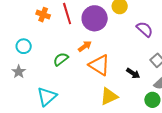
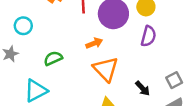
purple semicircle: (145, 29) -> (148, 36), moved, turned 48
green semicircle: (61, 59) -> (53, 58), moved

